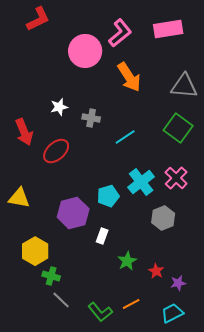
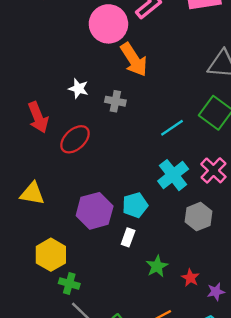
orange arrow: (129, 77) -> (134, 60), moved
white star: (59, 107) -> (78, 89), turned 30
cyan line: (125, 137) -> (172, 128), moved
cyan pentagon: (108, 196) -> (135, 205), moved

